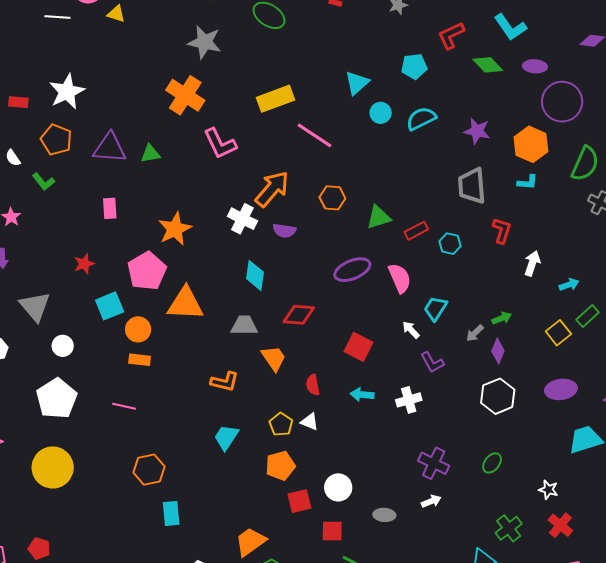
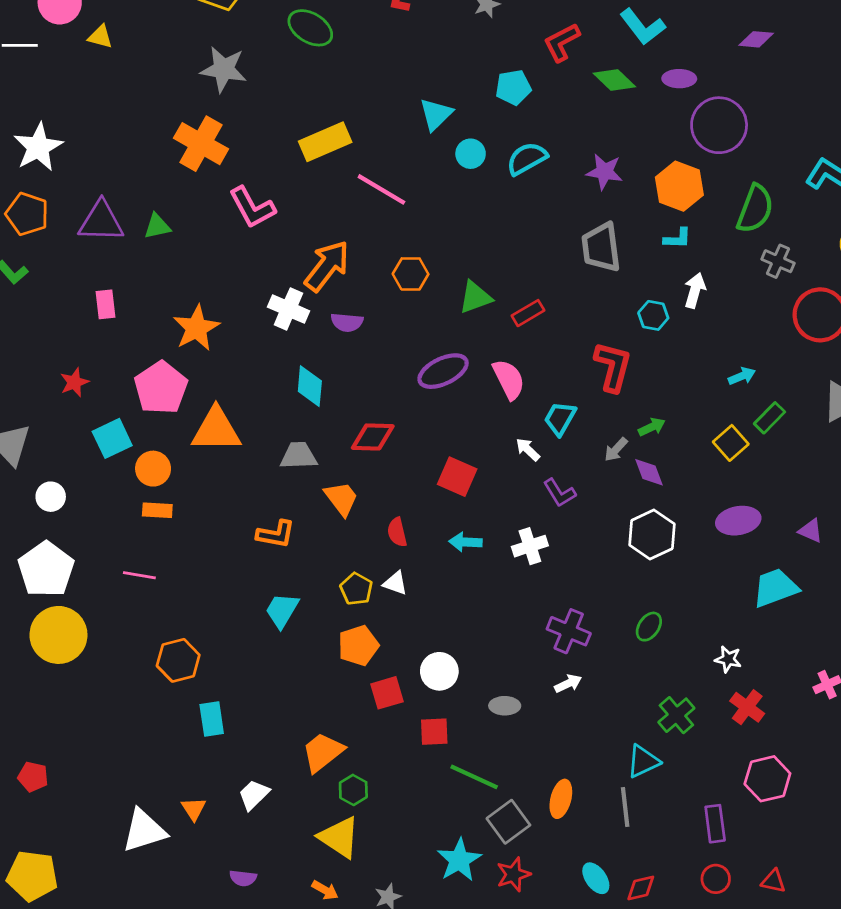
red L-shape: (502, 231) -> (613, 367), moved, size x1.4
cyan hexagon: (450, 244) -> (653, 315), moved
white arrow: (532, 263) -> (695, 290), moved
purple diamond: (498, 351) -> (649, 472), turned -40
yellow circle: (53, 467) -> (58, 635), moved

